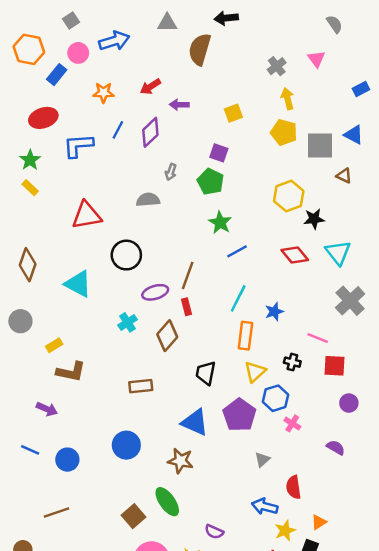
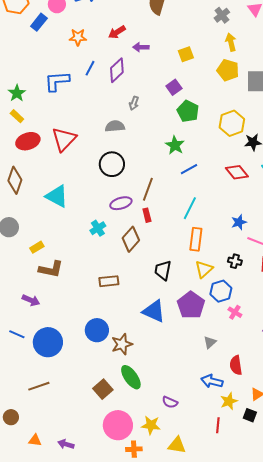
red ellipse: (43, 118) -> (28, 141), moved
purple square: (219, 153) -> (174, 87), turned 35
green pentagon: (211, 182) -> (188, 111), moved
red triangle: (87, 215) -> (64, 139), turned -36
black circle: (126, 255) -> (112, 164), moved
blue star: (274, 312) -> (239, 222), moved
blue circle: (67, 460) -> (48, 342), size x1.5
brown star: (180, 461) -> (122, 344), moved, turned -30

